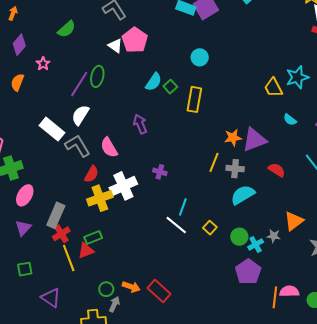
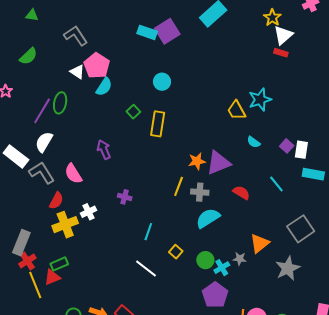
cyan semicircle: (154, 82) -> (104, 87), moved
white cross: (123, 186) -> (88, 212), size x0.6
white line: (176, 225) -> (146, 268), moved

